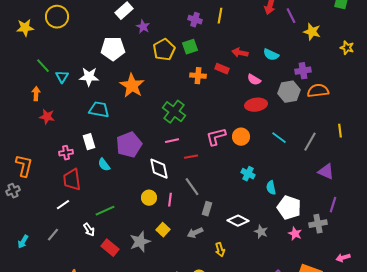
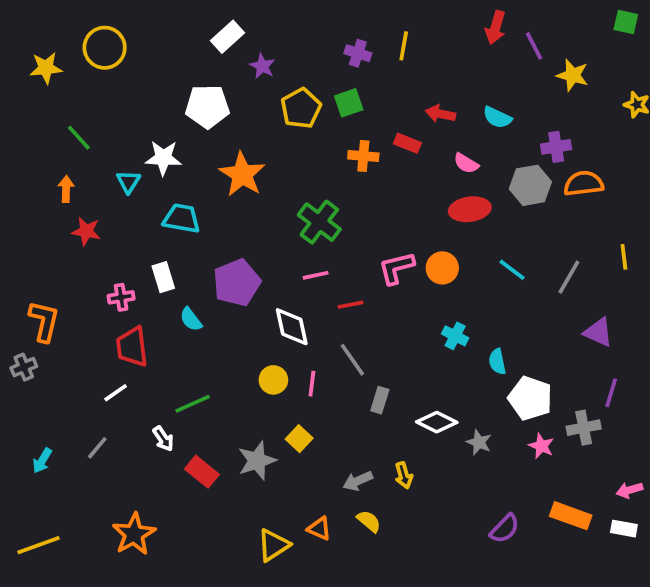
cyan triangle: (62, 77) -> (128, 182), moved
gray arrow: (195, 233) -> (358, 481), moved

